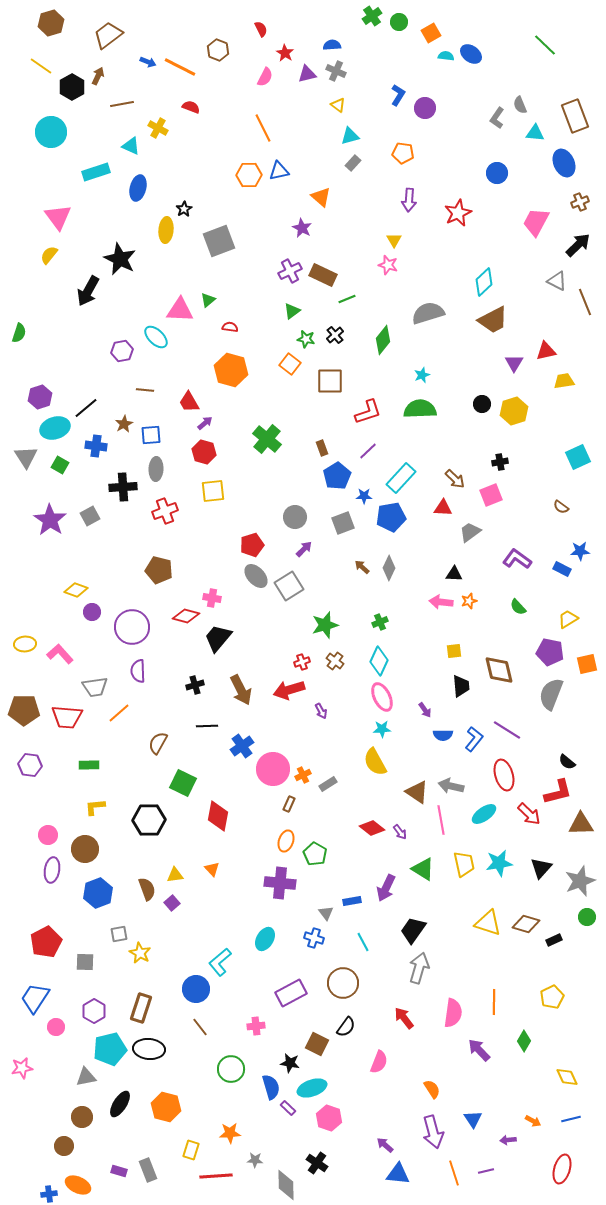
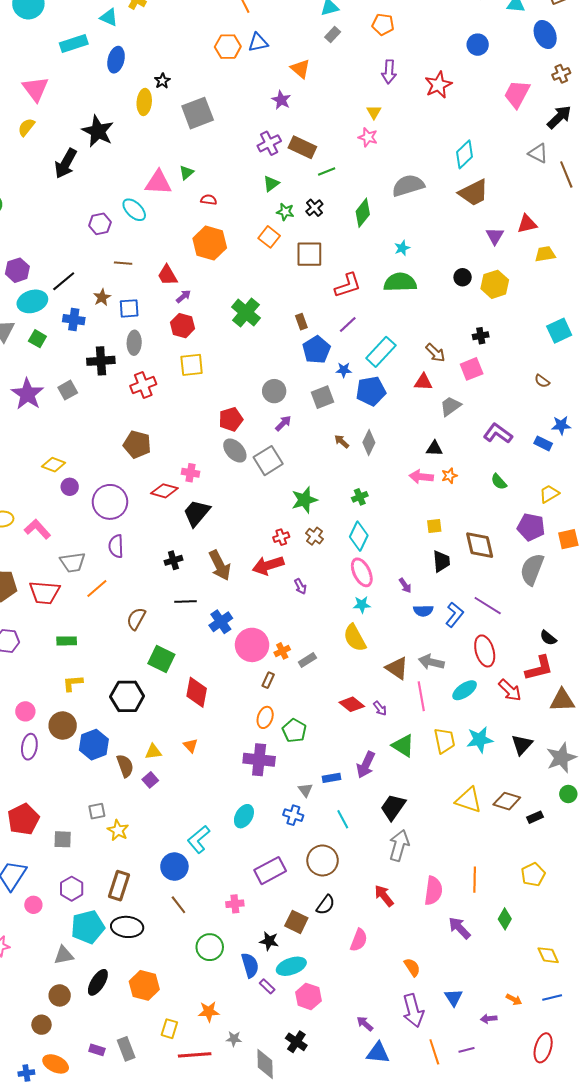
blue hexagon: (98, 893) -> (94, 745), moved

